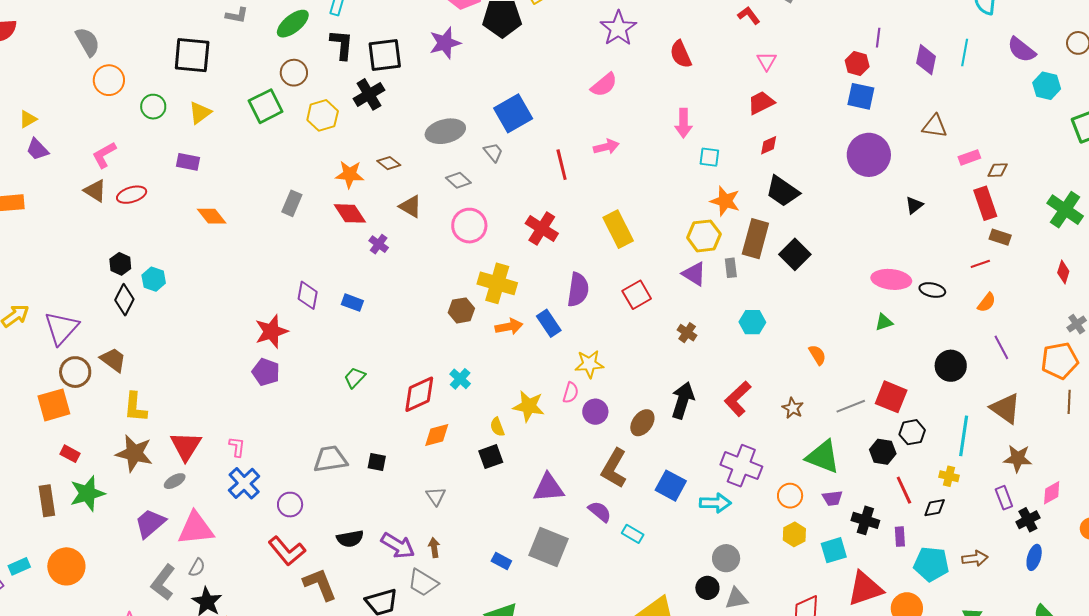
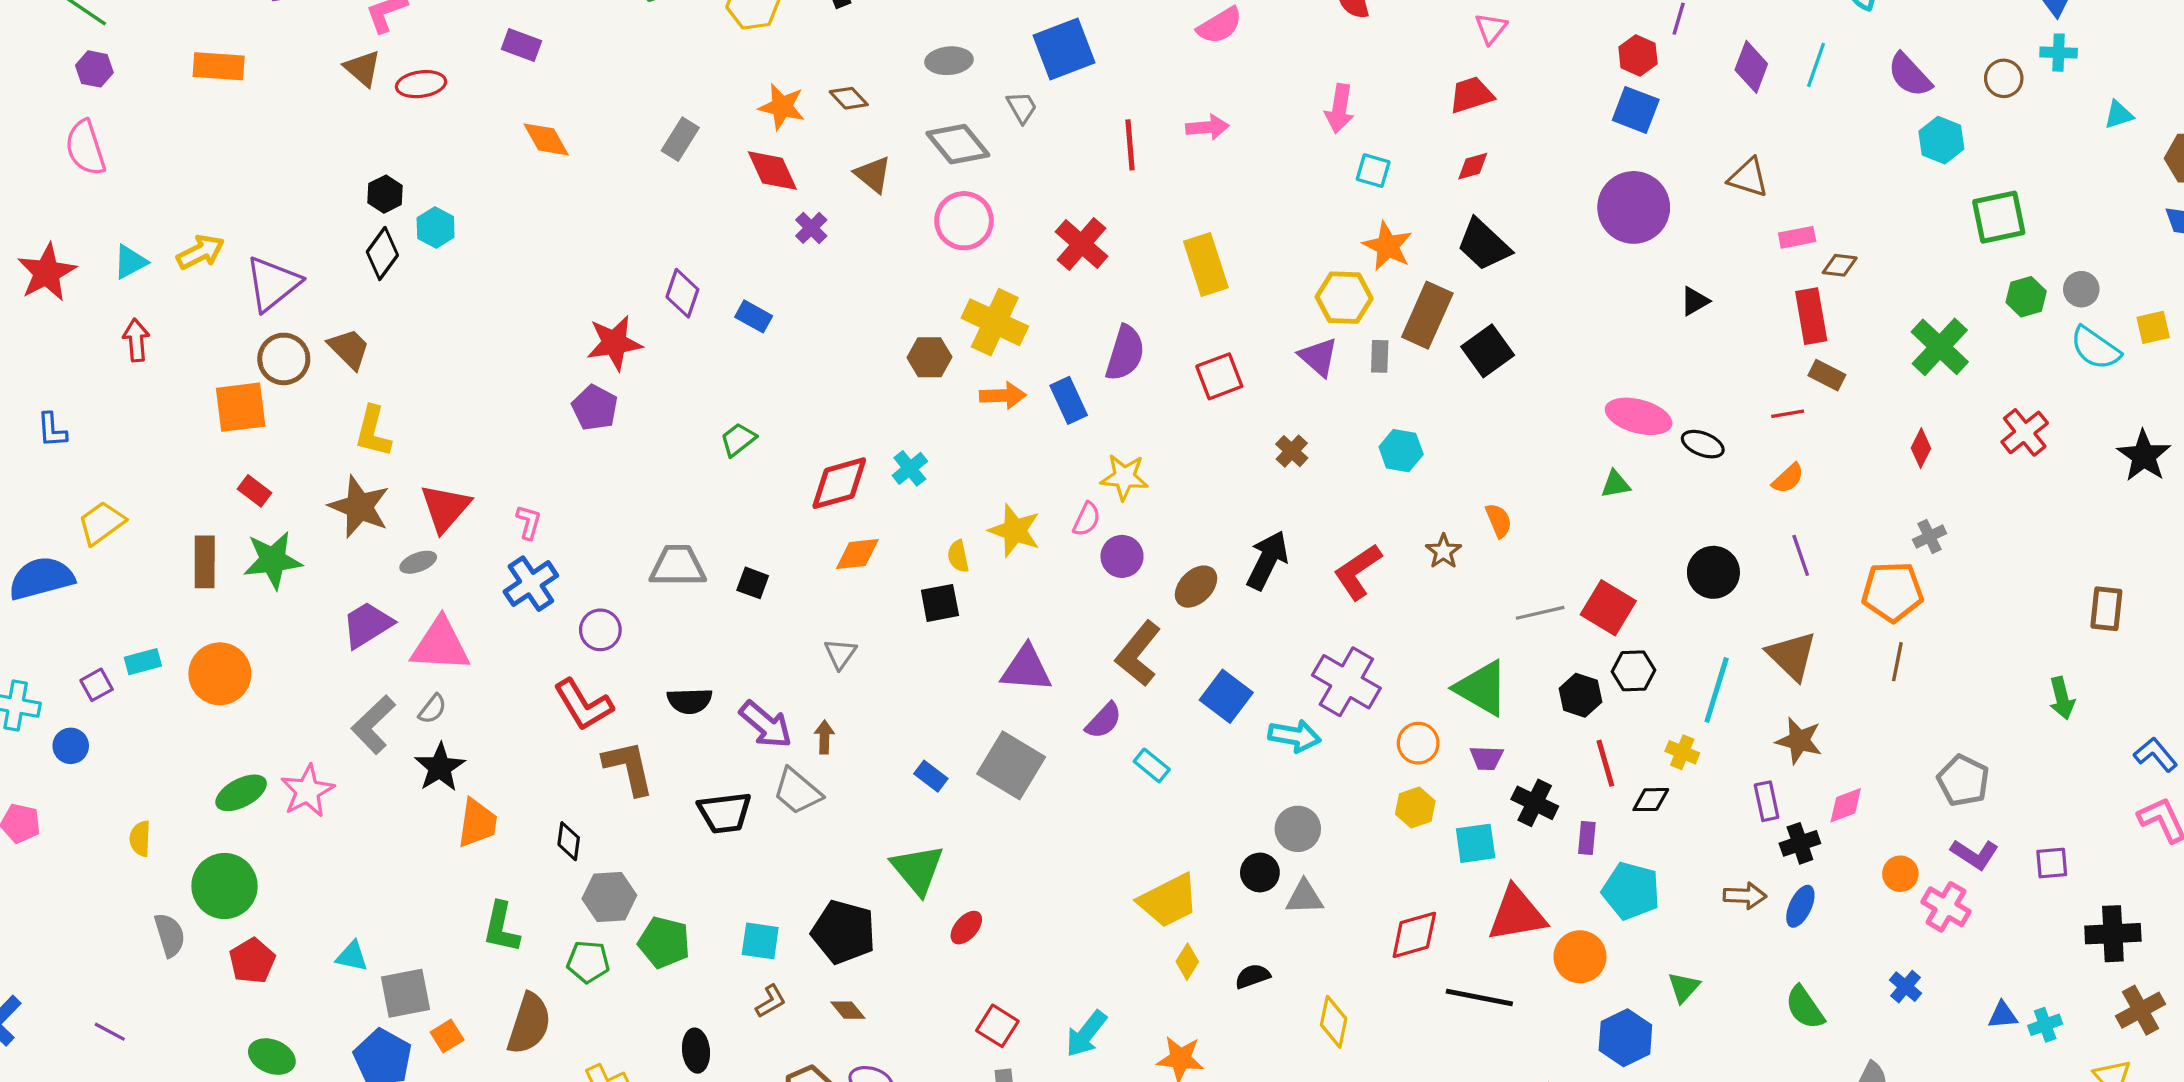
gray ellipse: (445, 131) -> (949, 61), size x0.7
gray diamond: (458, 180) -> (958, 144), size x1.5
brown star: (793, 408) -> (1443, 551), moved
purple semicircle: (600, 512) -> (1104, 721), turned 85
brown arrow: (975, 558) -> (1745, 896), moved

